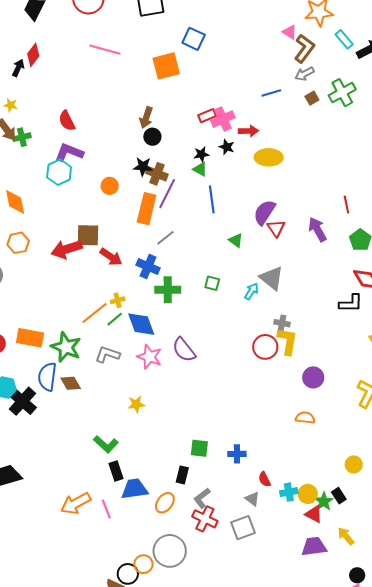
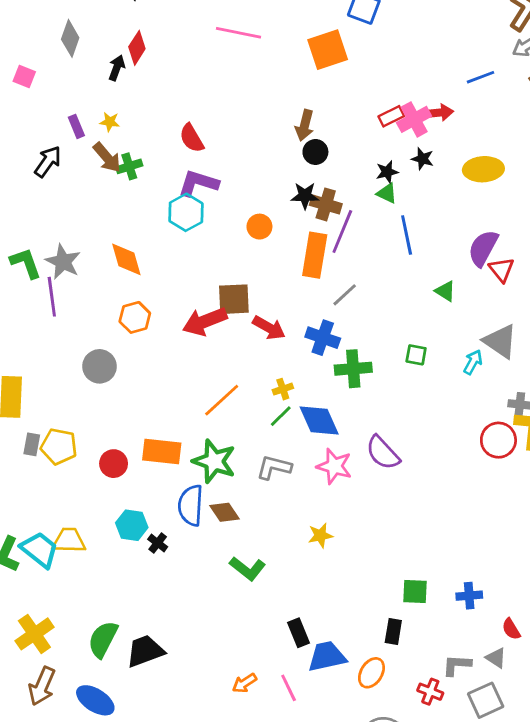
red arrow: (248, 131) -> (439, 113), moved
orange line: (94, 313) -> (222, 400), moved
black cross: (22, 401) -> (158, 543), size x0.5
green L-shape: (106, 444) -> (248, 569), moved
gray L-shape: (202, 498) -> (457, 665), moved, turned 45
orange arrow: (76, 503) -> (244, 683), size x0.6
red cross: (205, 519) -> (430, 692), size x0.7

